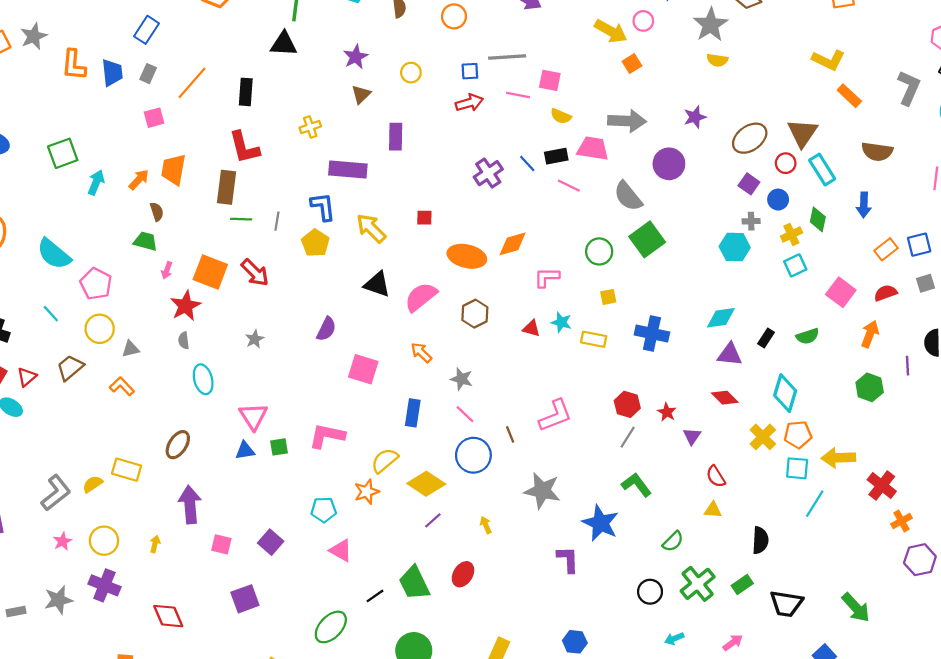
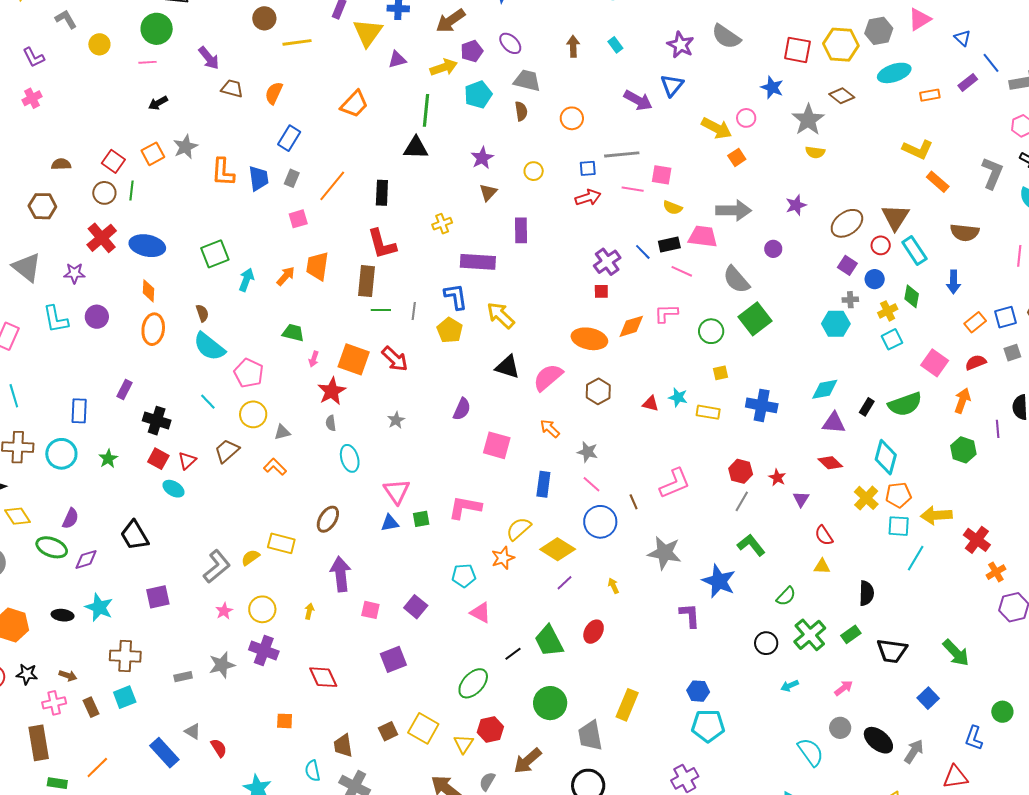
purple circle: (669, 164) -> (773, 249), size x0.6
brown semicircle: (157, 212) -> (202, 313), moved
red square: (424, 218) -> (601, 291), moved
pink L-shape: (547, 277) -> (666, 313), moved
green semicircle: (808, 336) -> (905, 404), size x1.6

